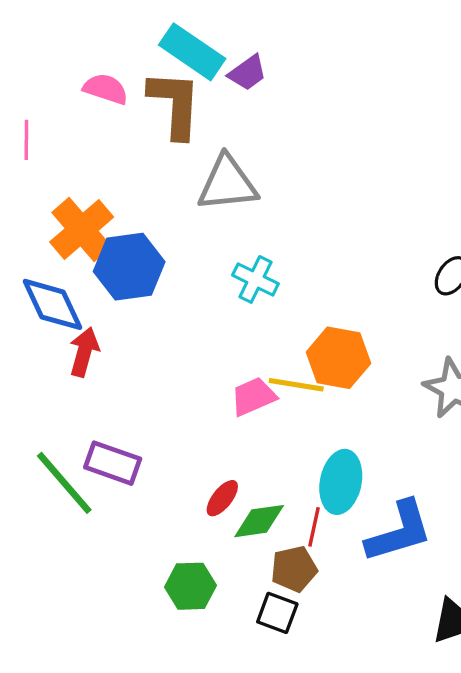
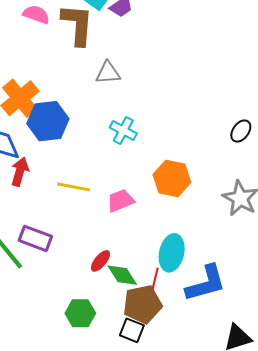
gray triangle: (227, 184) -> (108, 73), size x0.7
yellow line: (296, 385) -> (74, 187), moved
green diamond: (259, 521) -> (122, 275), turned 64
brown pentagon: (294, 569) -> (142, 304), size x1.4

